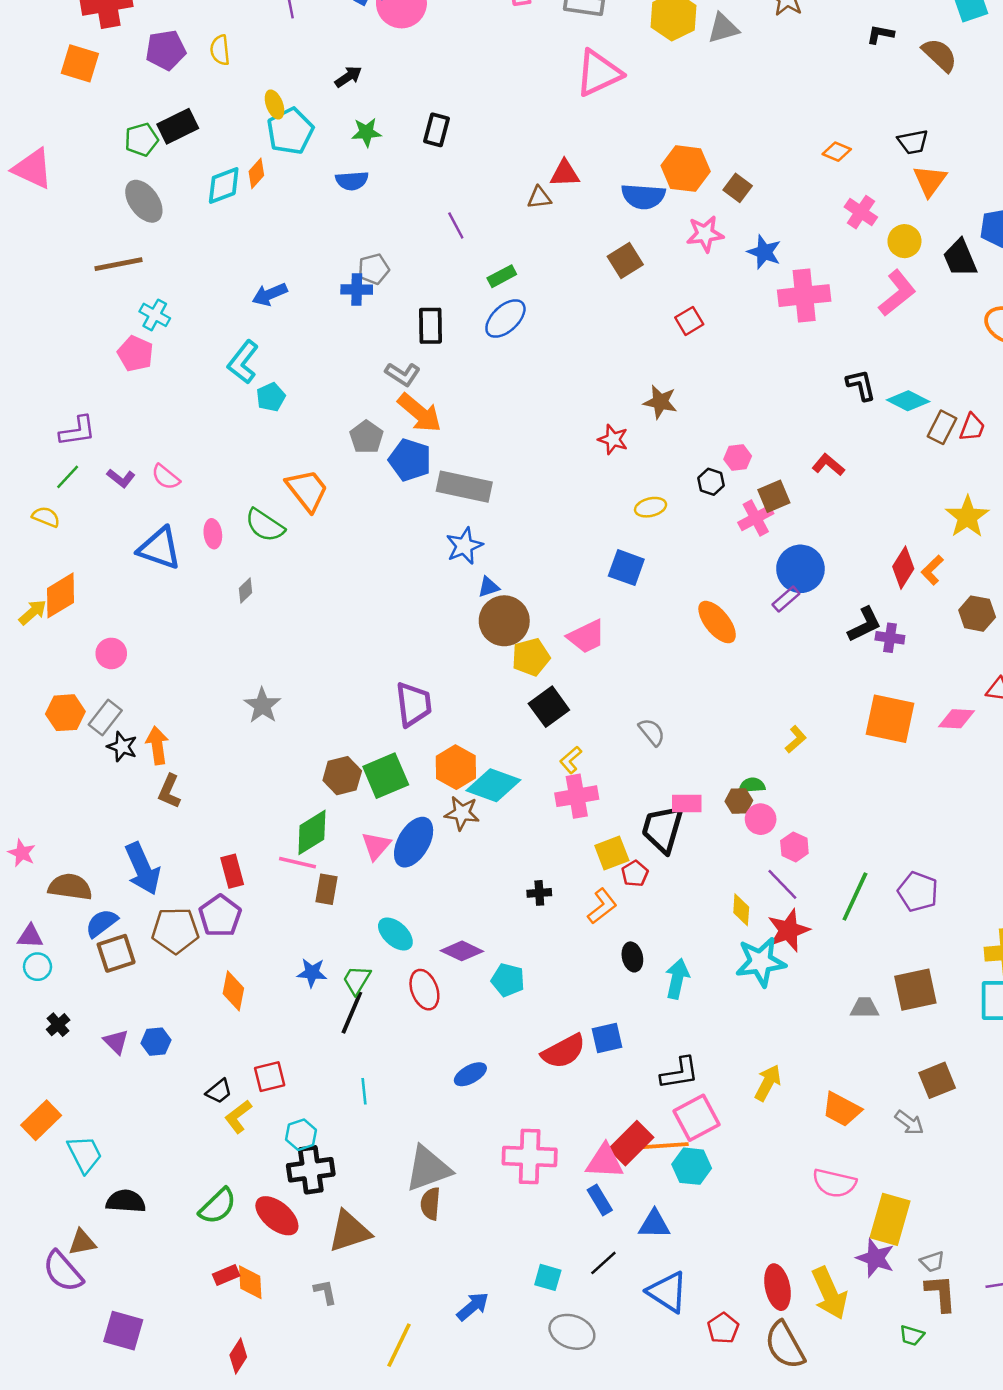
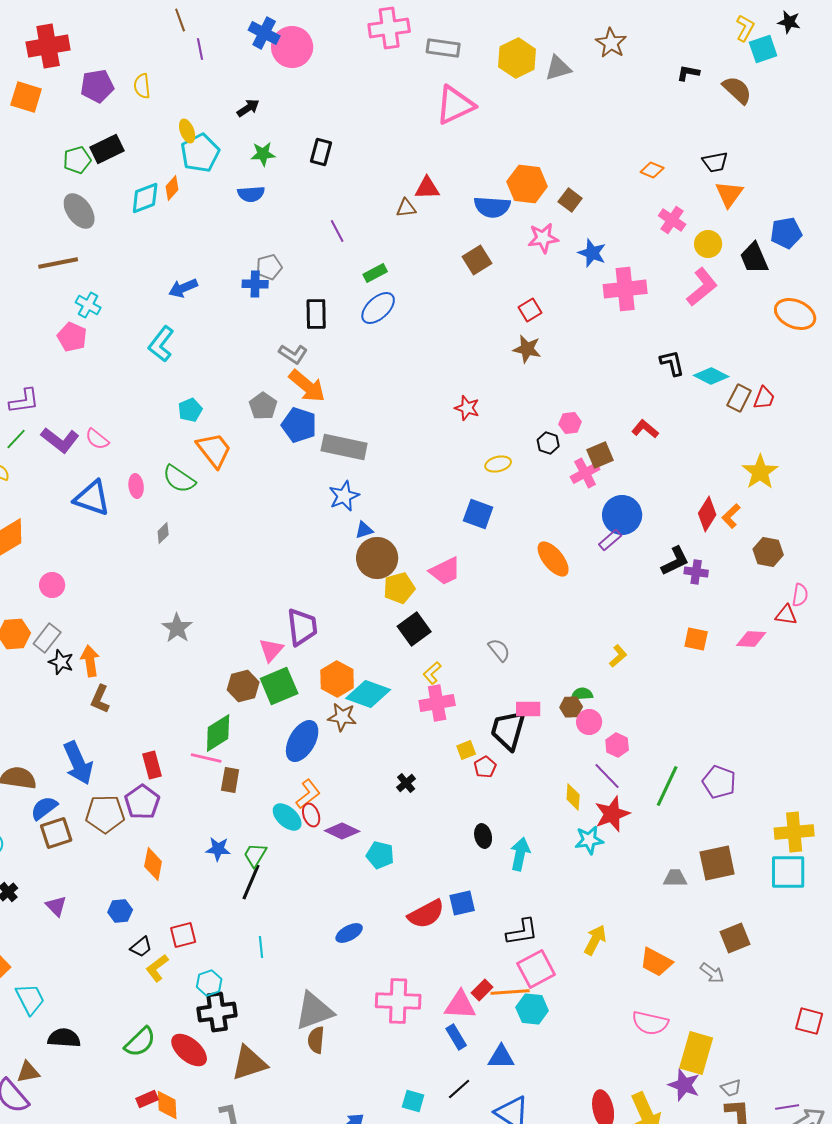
cyan pentagon: (271, 397) -> (190, 410), moved
brown star: (660, 402) -> (527, 349), moved
purple L-shape: (121, 478) -> (60, 440), size x1.6
orange square: (890, 719) -> (696, 639), size x0.6
pink triangle: (376, 846) -> (271, 650), moved
yellow square: (612, 853) -> (466, 750), size x0.7
black cross: (539, 893) -> (406, 783), turned -36
orange L-shape: (602, 906) -> (308, 794), moved
cyan star: (761, 962) -> (589, 840), size x0.7
red ellipse: (424, 990) -> (311, 815), moved, size x0.7
blue hexagon: (156, 1042) -> (120, 911), moved
red rectangle: (631, 1143) -> (482, 990), size x0.6

